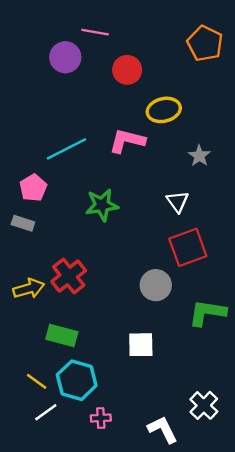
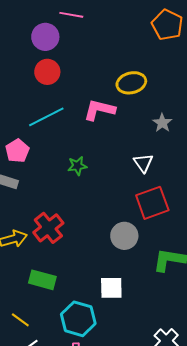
red circle: (127, 70) -> (47, 72), moved
green star: (102, 205) -> (77, 166), size x0.7
cyan hexagon: (77, 380) -> (78, 319), moved

